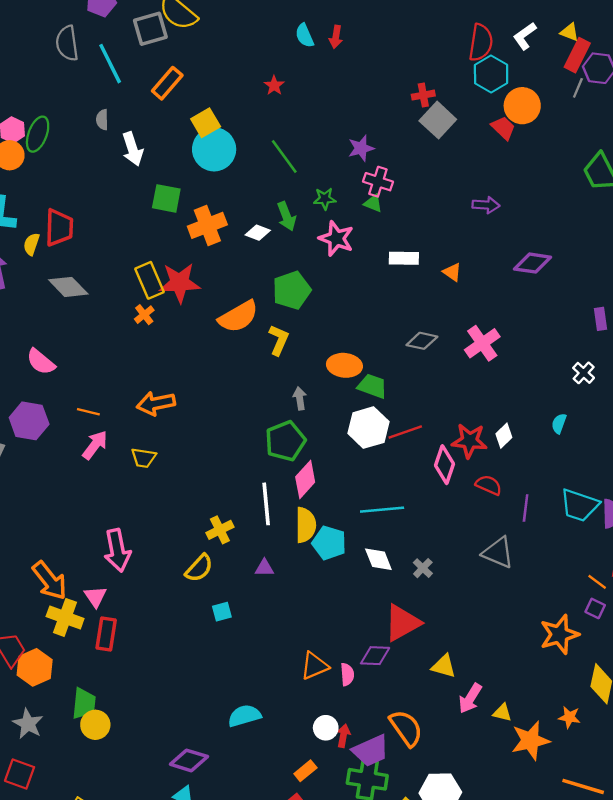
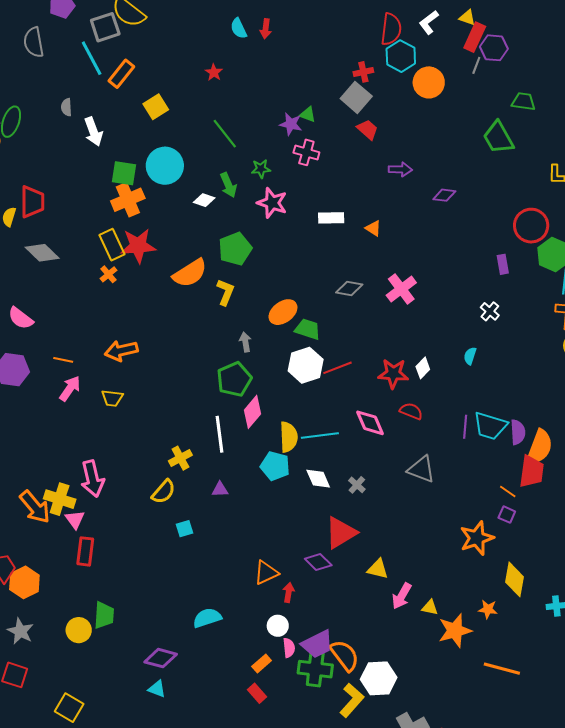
cyan line: (110, 64) -> (92, 58), moved
red cross: (423, 95) -> (363, 72), moved
red trapezoid: (503, 128) -> (368, 130), moved
purple star: (361, 148) -> (291, 124), turned 30
cyan circle: (214, 149) -> (165, 166), moved
green triangle: (373, 203) -> (308, 114), moved
orange cross: (207, 225) -> (128, 200), moved
purple diamond: (533, 263) -> (444, 195), moved, size x0.7
orange ellipse: (344, 365) -> (283, 312), turned -40
pink diamond: (444, 465) -> (370, 423), moved, turned -40
purple line: (526, 508) -> (465, 427), moved
yellow semicircle: (306, 525) -> (289, 437), moved
yellow cross: (65, 617) -> (60, 499), moved
purple diamond: (375, 656) -> (318, 562), turned 44
pink semicircle: (347, 674) -> (289, 648), moved
green trapezoid: (84, 704) -> (104, 615), moved
orange semicircle: (406, 728) -> (344, 655), moved
red arrow: (343, 736) -> (289, 593), moved

